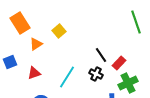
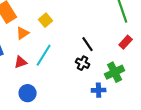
red rectangle: (119, 63) -> (126, 42), moved
cyan line: (67, 77) -> (44, 55), moved

